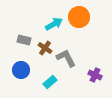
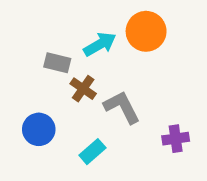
gray rectangle: (24, 40) -> (57, 63), moved
purple cross: (95, 75) -> (176, 139), turned -32

